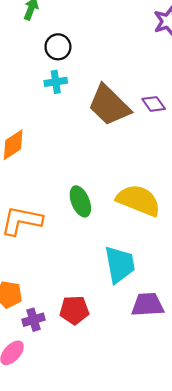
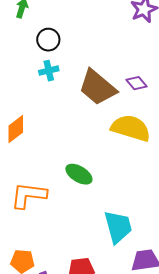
yellow semicircle: (138, 200) -> (131, 128), moved
green ellipse: (80, 201) -> (79, 174), turned -32

